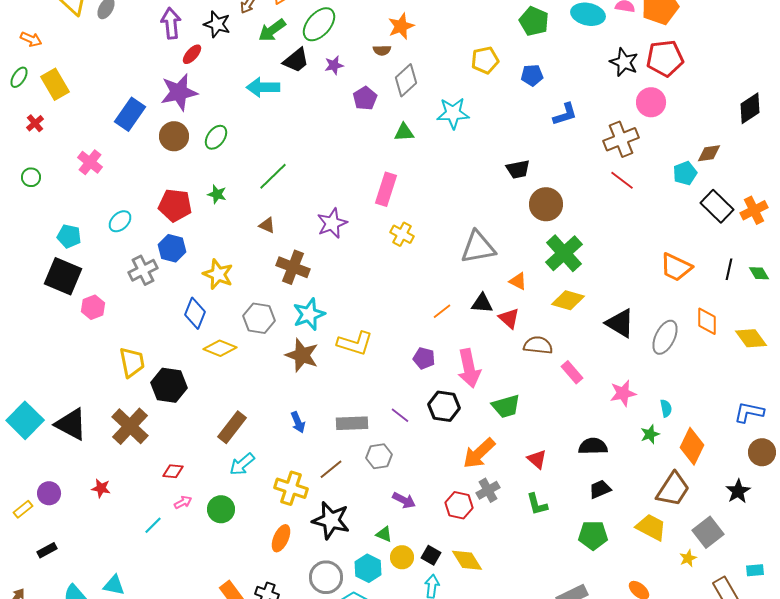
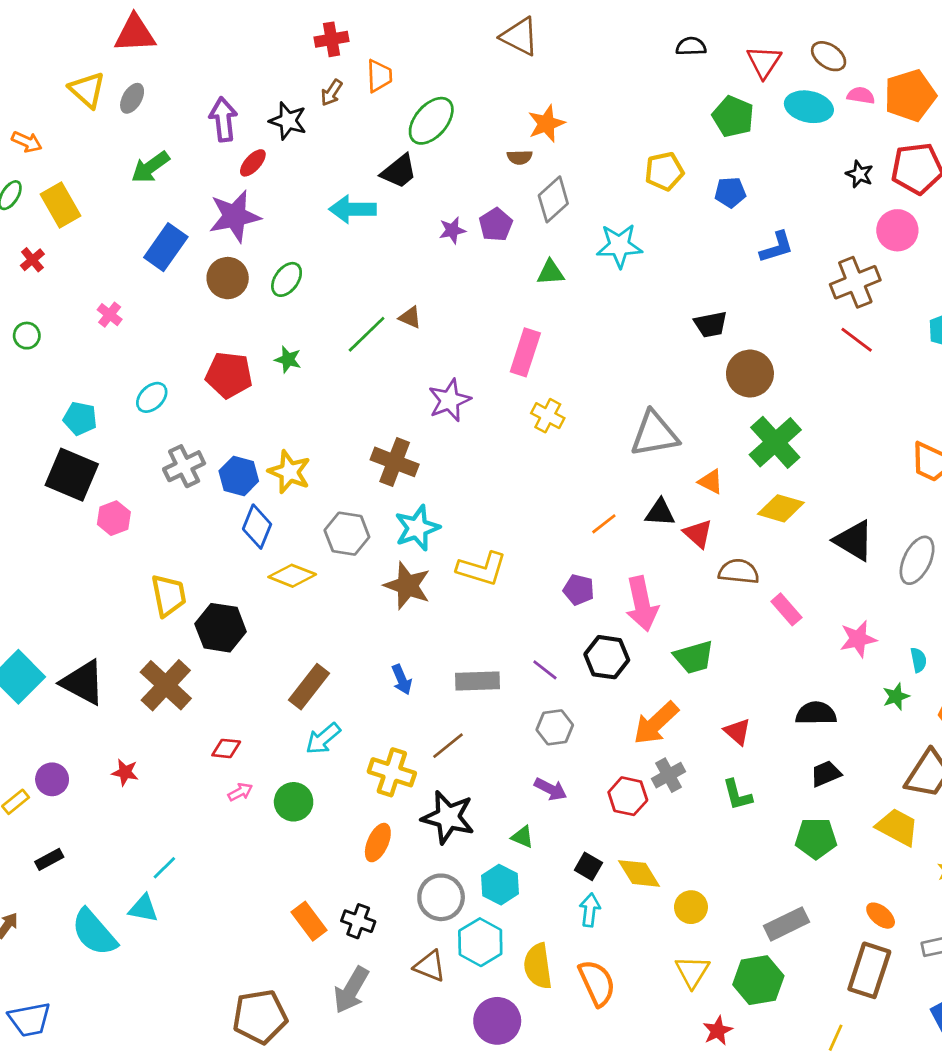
green arrow: (272, 30) -> (150, 167), moved
black star: (624, 62) -> (859, 174), size x0.7
purple star: (334, 65) -> (452, 230), moved
pink cross: (90, 162) -> (110, 315), size x0.7
brown triangle: (267, 225) -> (410, 317), moved
blue hexagon: (172, 248) -> (239, 476), moved
gray hexagon: (379, 456) -> (555, 727), moved
cyan line: (153, 525) -> (164, 868), moved
yellow circle: (402, 557) -> (691, 907), moved

